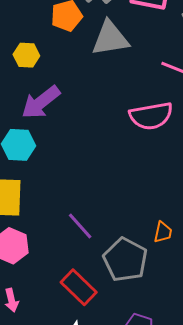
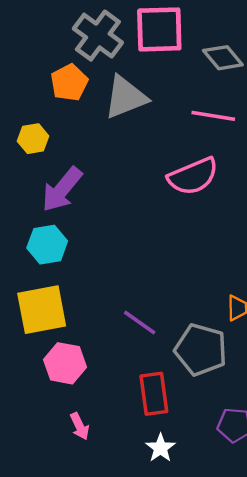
red rectangle: (79, 287) -> (154, 394), turned 51

